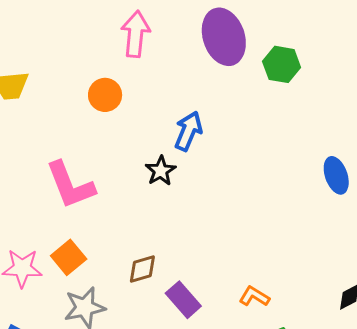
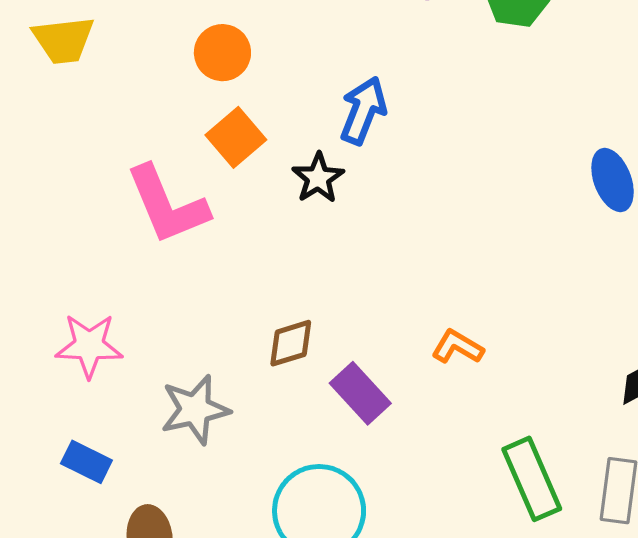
orange square: (69, 257) -> (236, 137), moved
orange L-shape: (254, 296) -> (457, 347), moved

